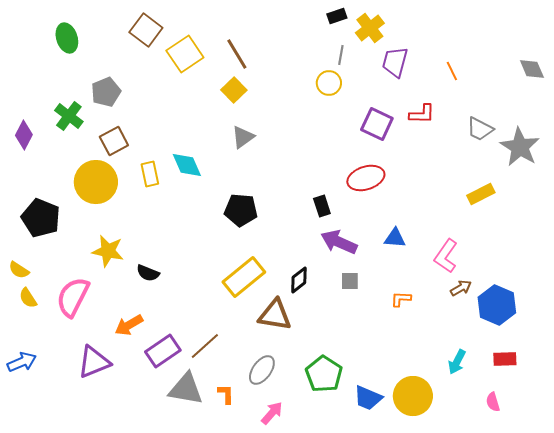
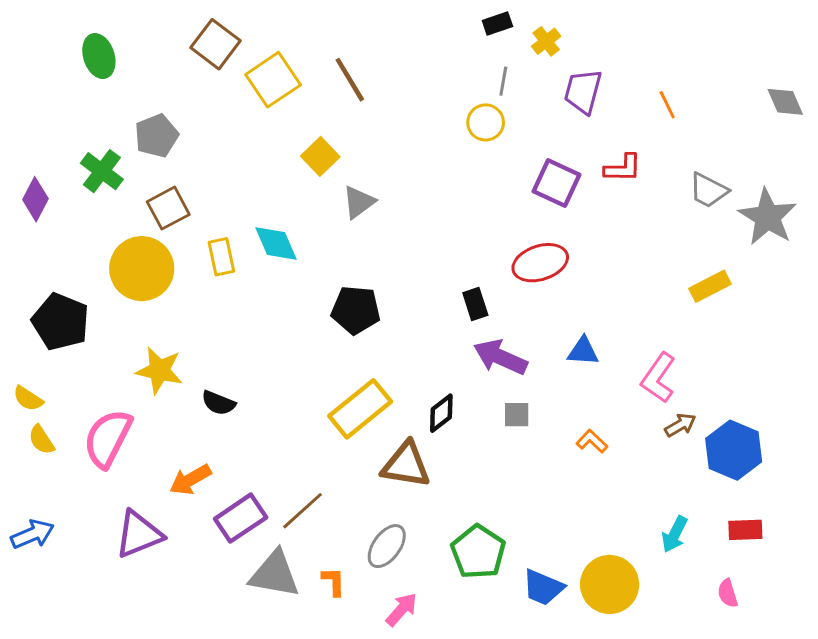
yellow cross: (370, 28) -> (546, 41), size x0.7
yellow square: (234, 90) -> (320, 156), moved
orange L-shape: (401, 299) -> (592, 441), turned 40

